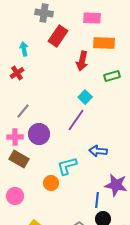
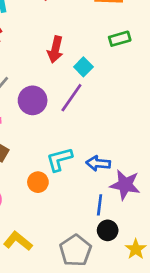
red arrow: (82, 61) -> (55, 49), moved
purple circle: (39, 134) -> (33, 100), moved
blue arrow: (98, 151) -> (98, 163), moved

